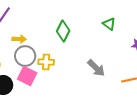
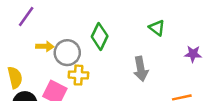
gray circle: (25, 56) -> (67, 53), moved
gray arrow: (96, 68) -> (141, 69), moved, turned 36

